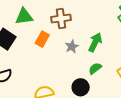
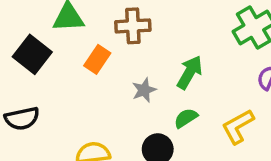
gray star: (72, 46) -> (144, 90), moved

